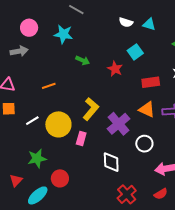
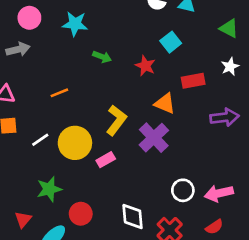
orange triangle: (147, 109) -> (165, 103), moved
pink rectangle: (81, 138) -> (106, 160), turned 48
white circle: (144, 144) -> (183, 190), moved
white diamond: (111, 162) -> (133, 216), moved

